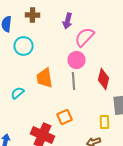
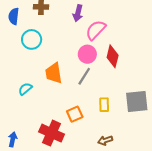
red diamond: (104, 79) -> (113, 56), moved
gray line: (74, 81) -> (84, 76), turned 36
yellow rectangle: (104, 122) -> (104, 105), moved

